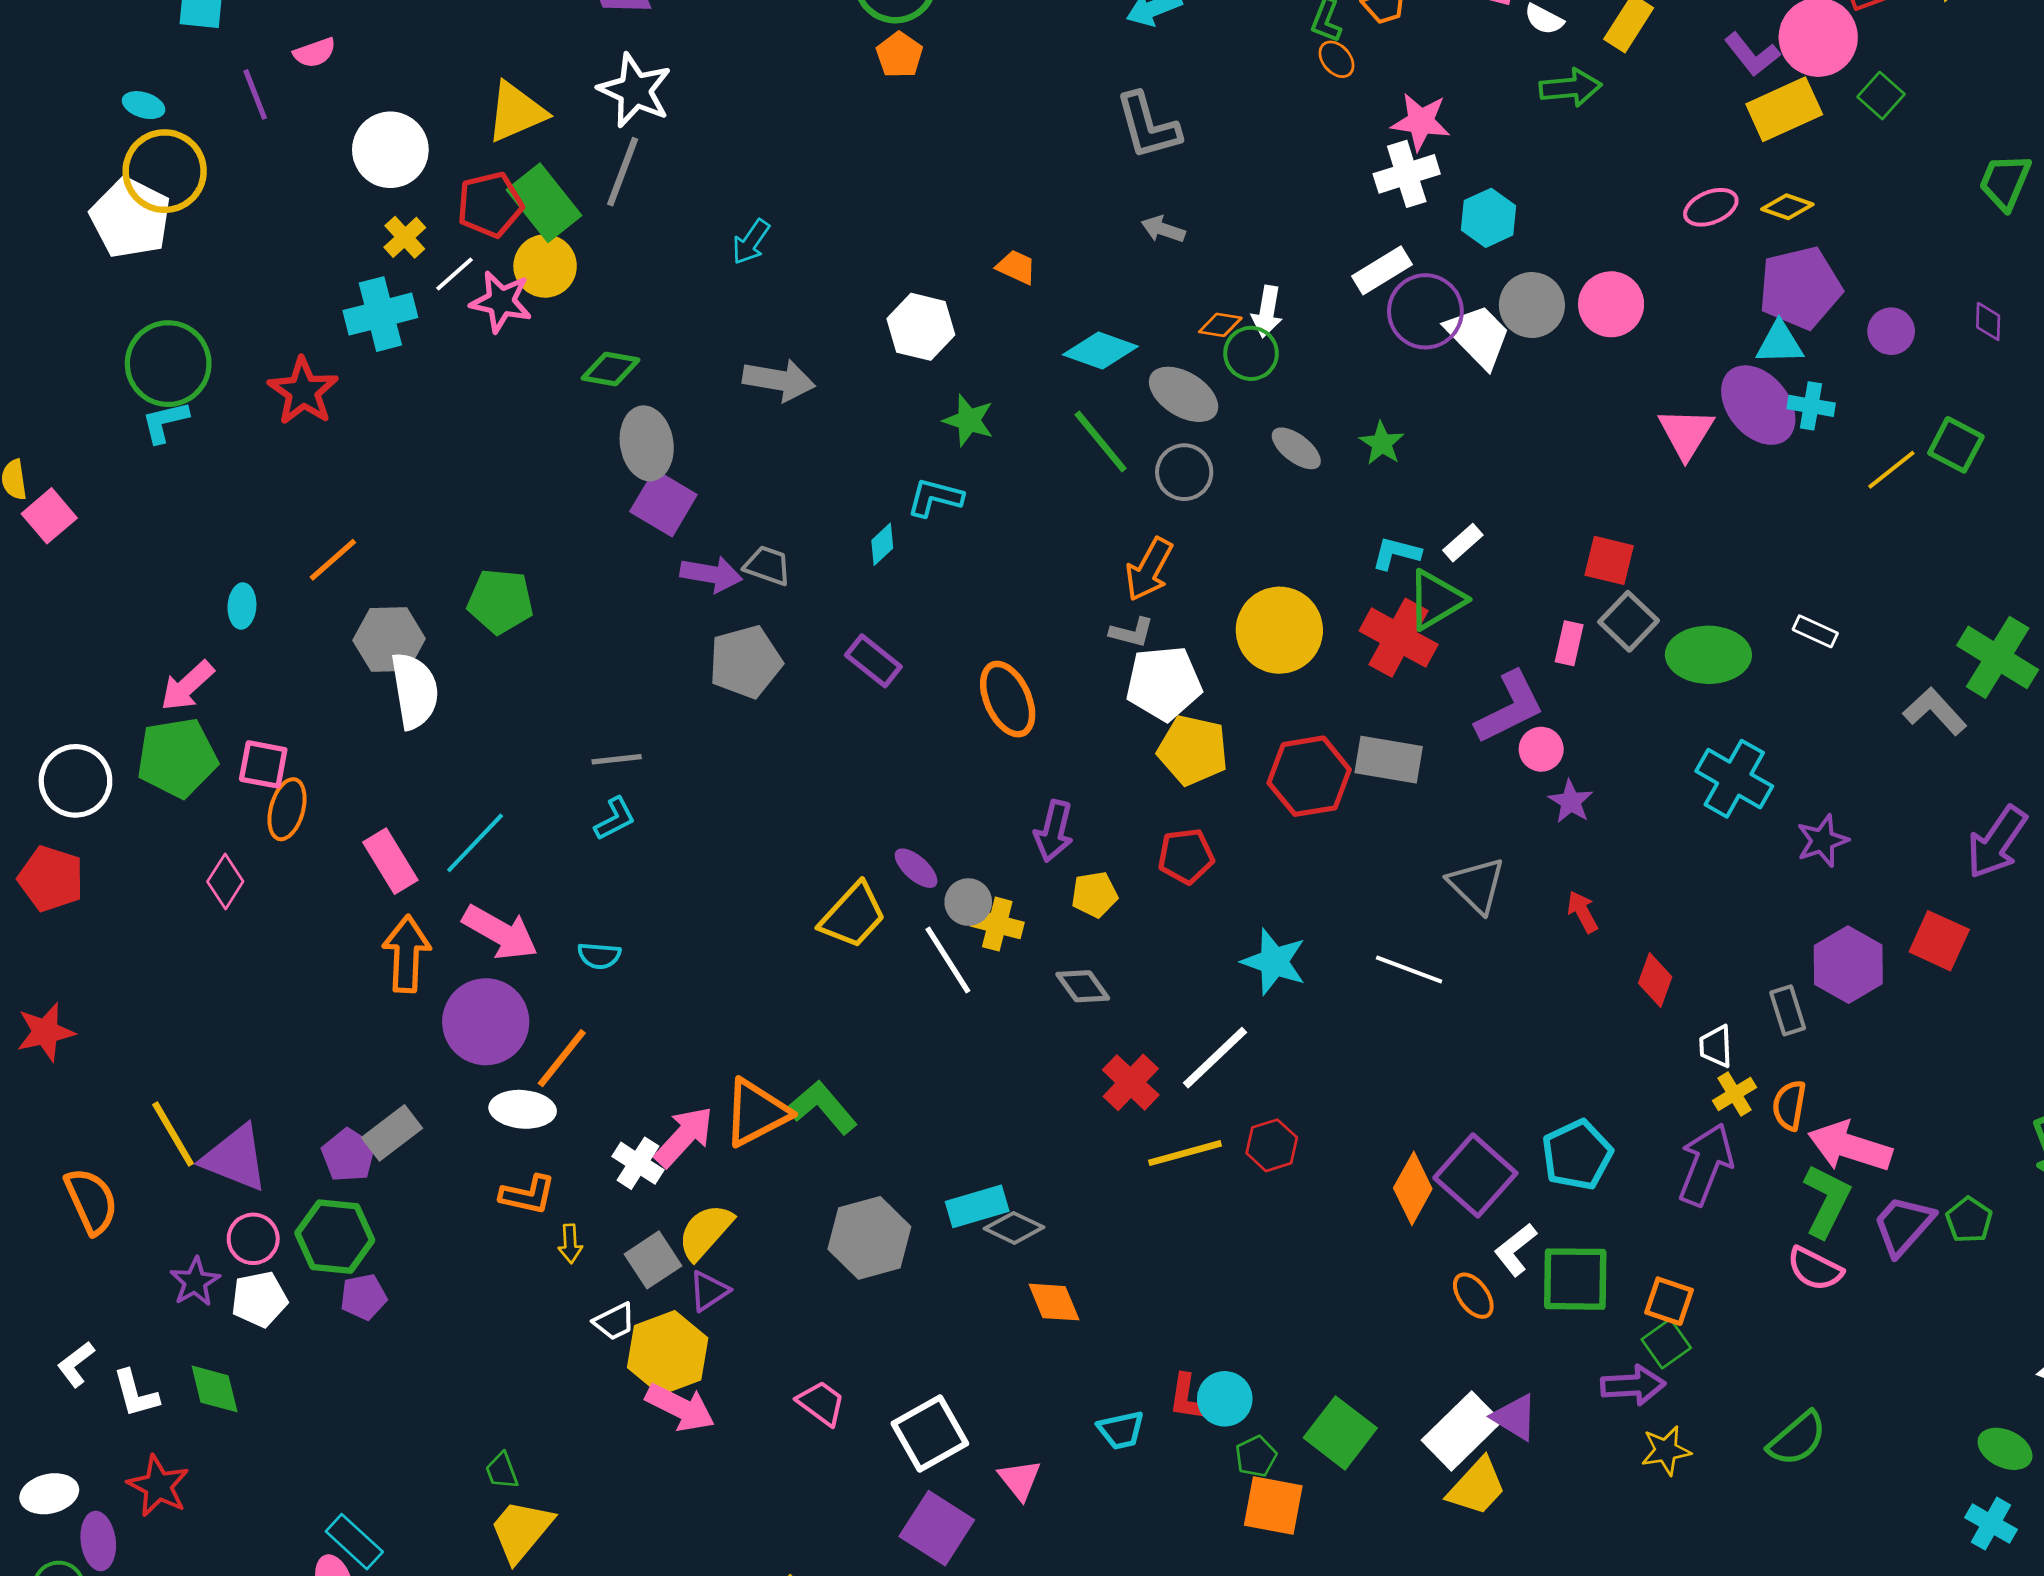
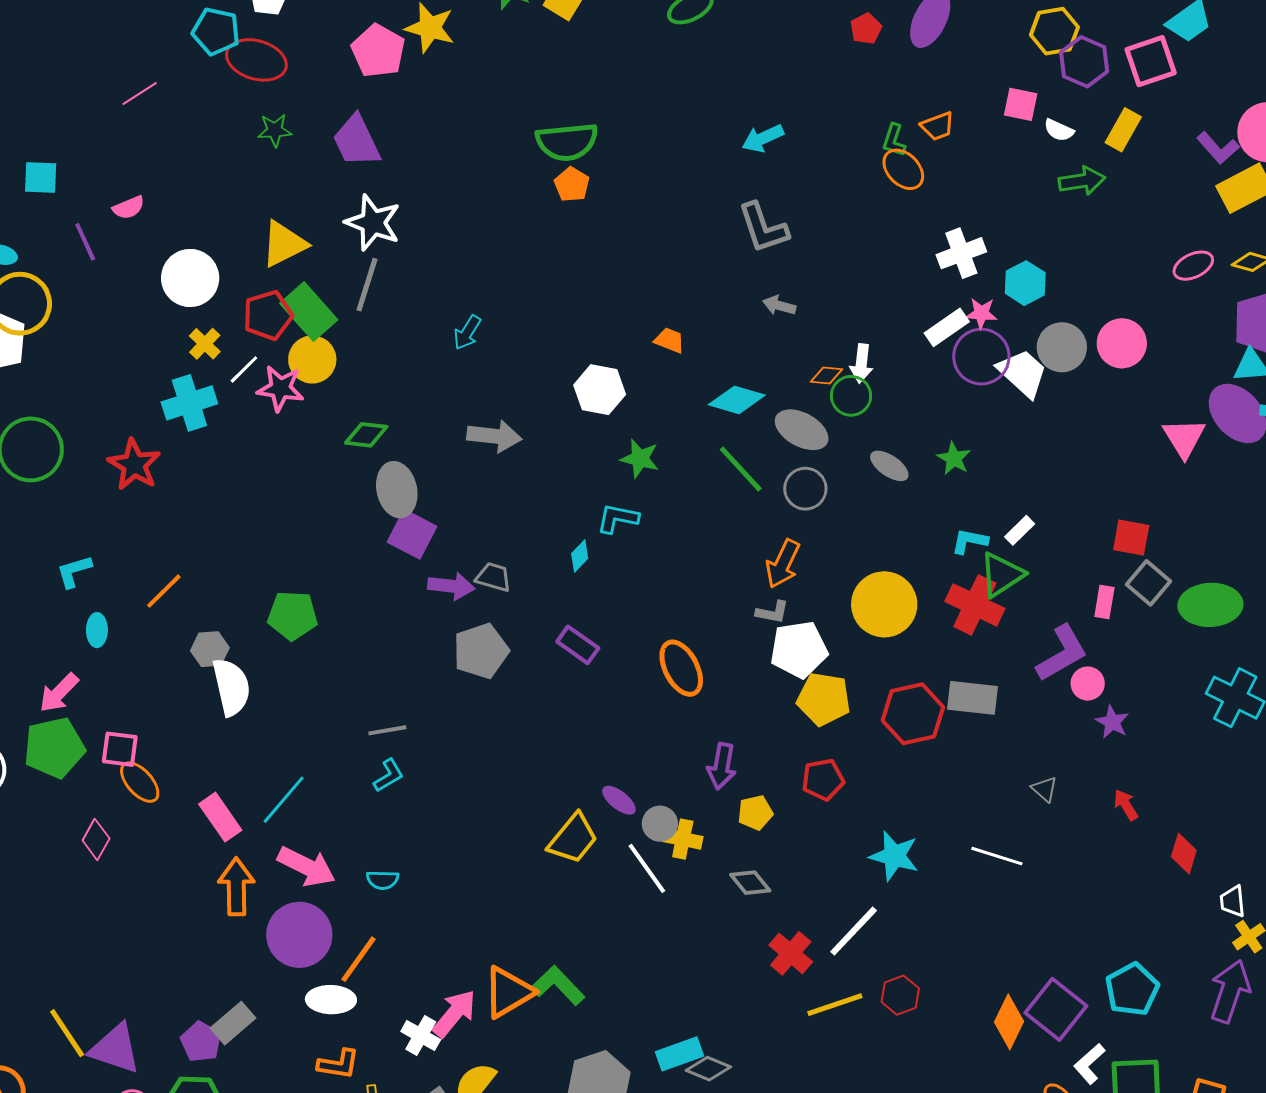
orange ellipse: (1337, 59) -> (903, 169), size x1.5
pink star: (1421, 122) -> (981, 313), moved, size x0.7
cyan L-shape: (165, 422) -> (74, 571), moved
gray hexagon: (389, 639) -> (210, 649), size x0.7
orange ellipse: (287, 809) -> (140, 782), turned -54
gray triangle: (1477, 885) -> (1045, 789), size x0.6

